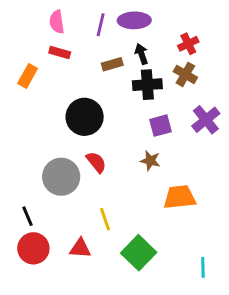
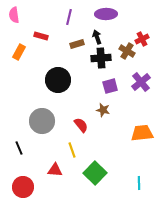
purple ellipse: (134, 20) -> (106, 14), moved
pink semicircle: (57, 22) -> (14, 15), moved
red cross: (188, 44) -> (142, 39), moved
red semicircle: (96, 162) -> (81, 125), moved
orange trapezoid: (180, 197) -> (142, 133), moved
red circle: (33, 248) -> (23, 187), moved

